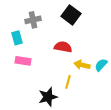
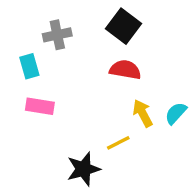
red semicircle: (63, 47) -> (125, 70), moved
yellow arrow: (82, 65) -> (143, 113), turned 49
yellow line: (68, 82) -> (118, 143), turned 48

